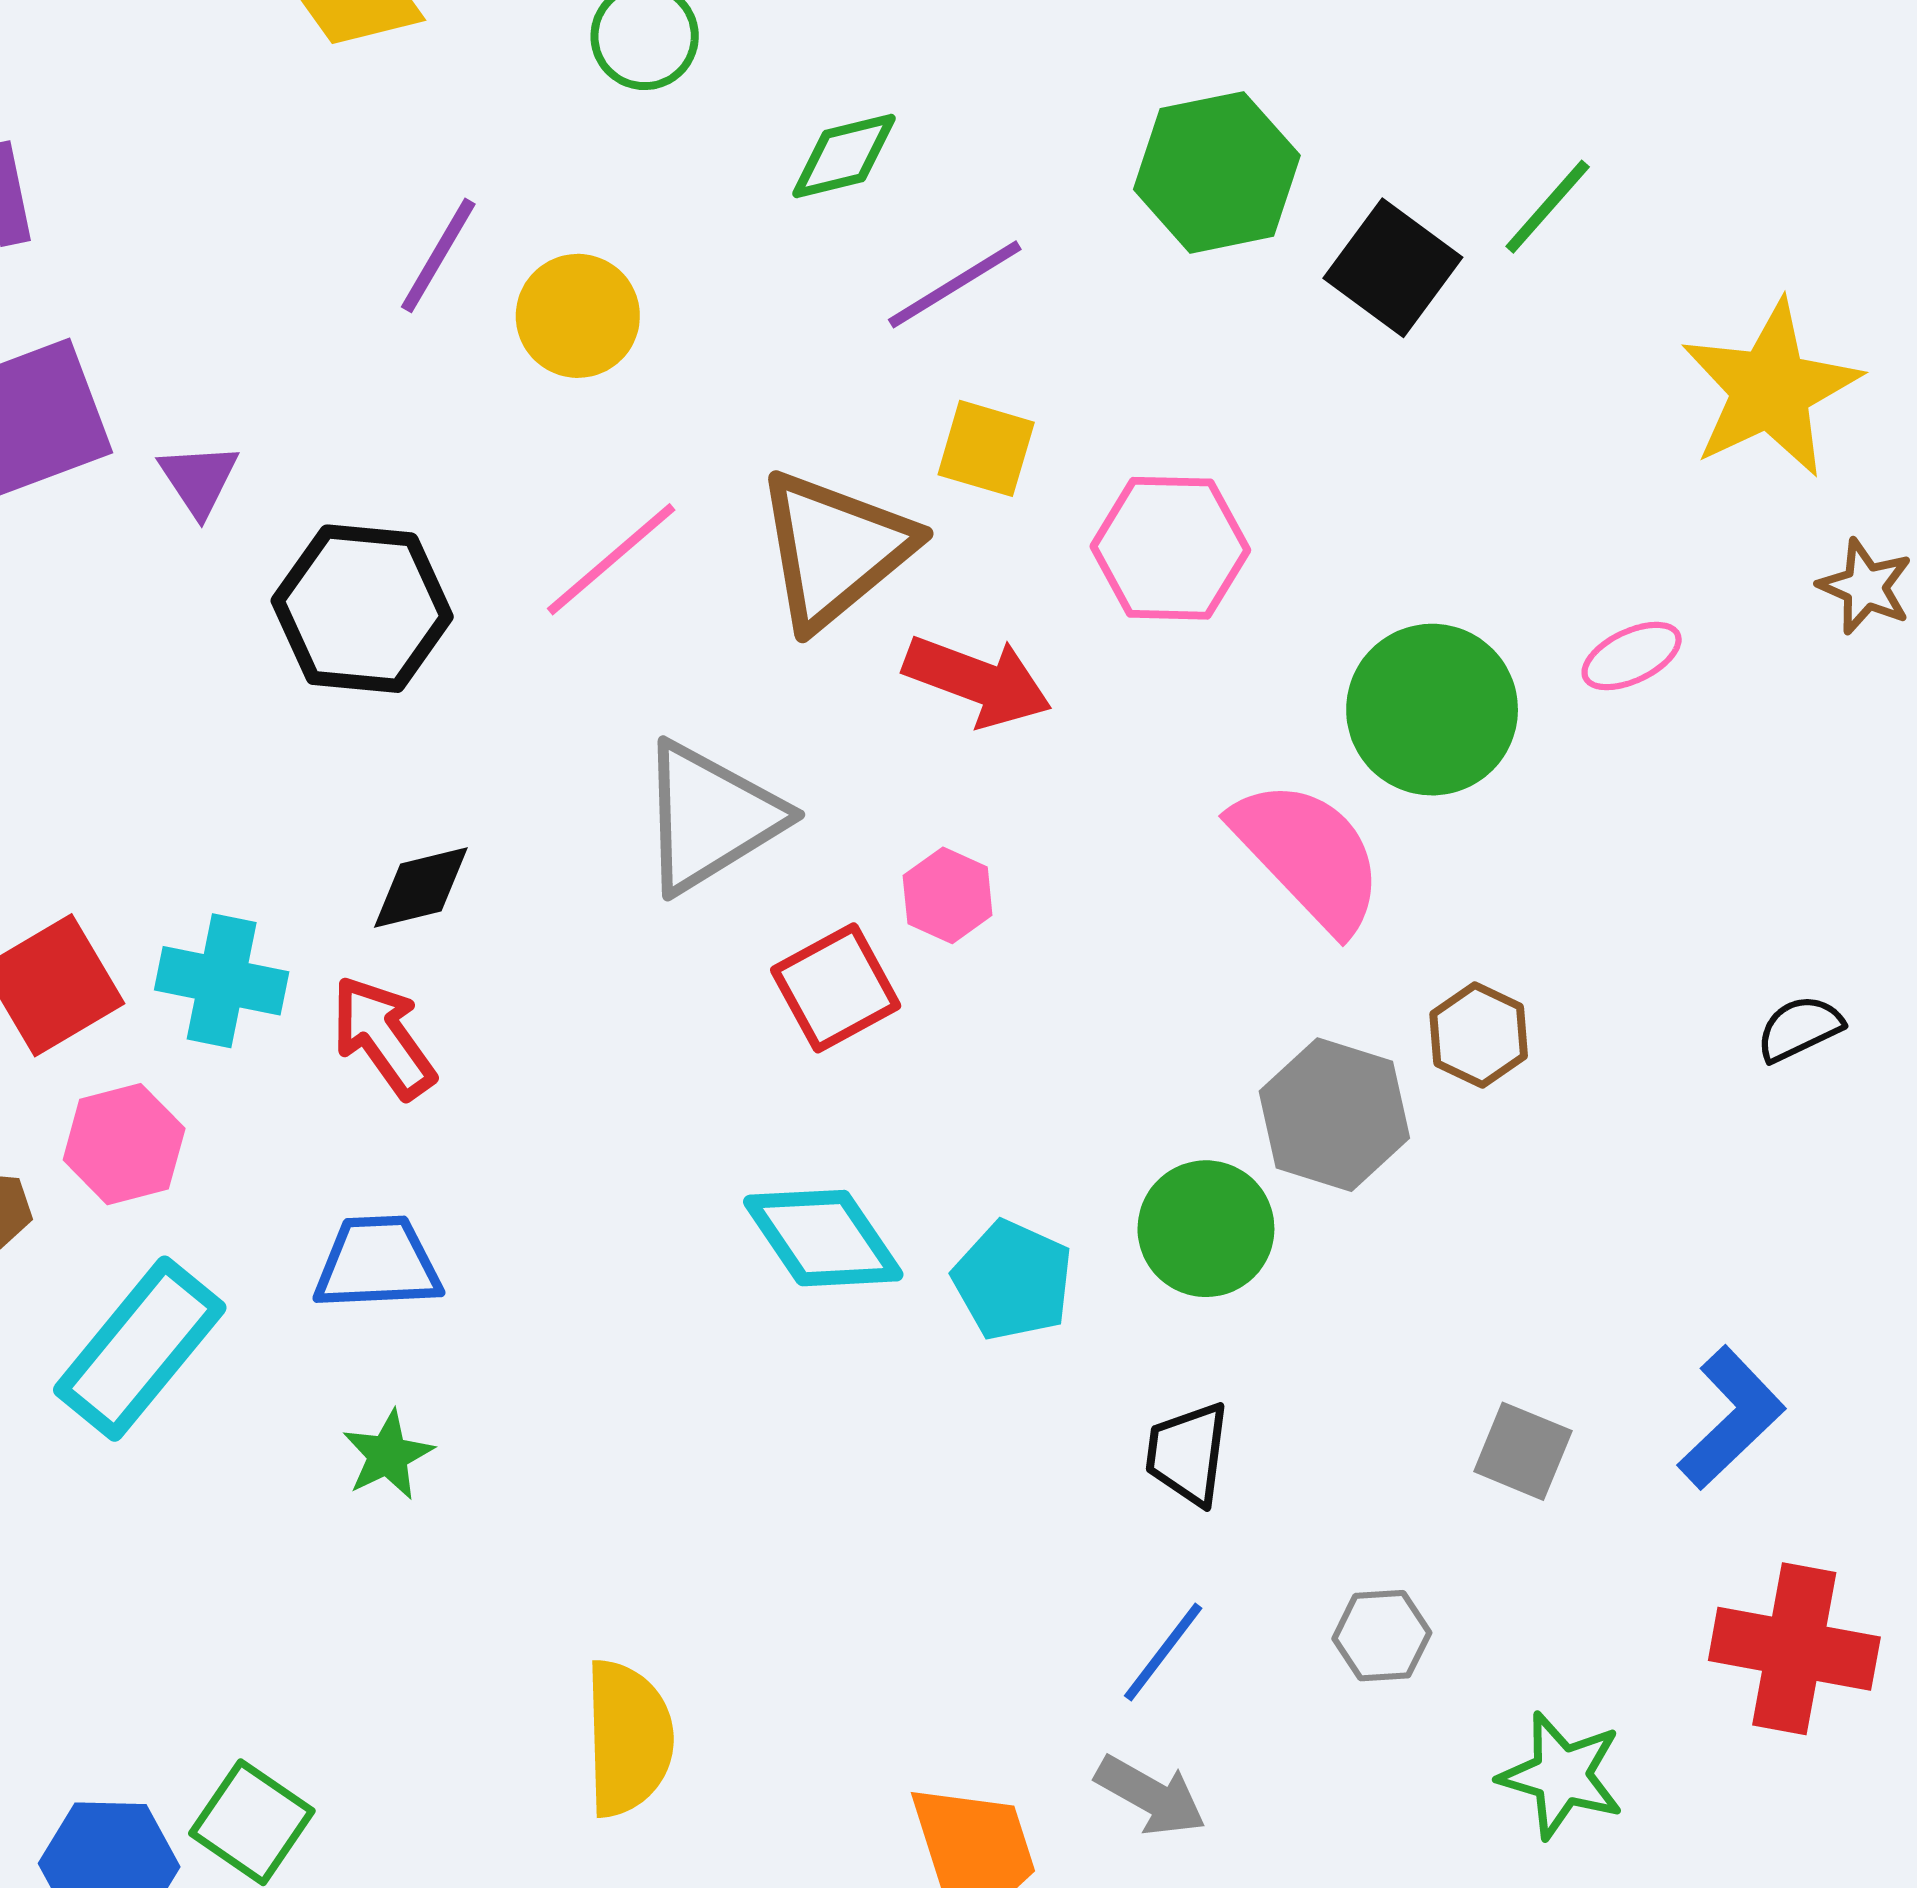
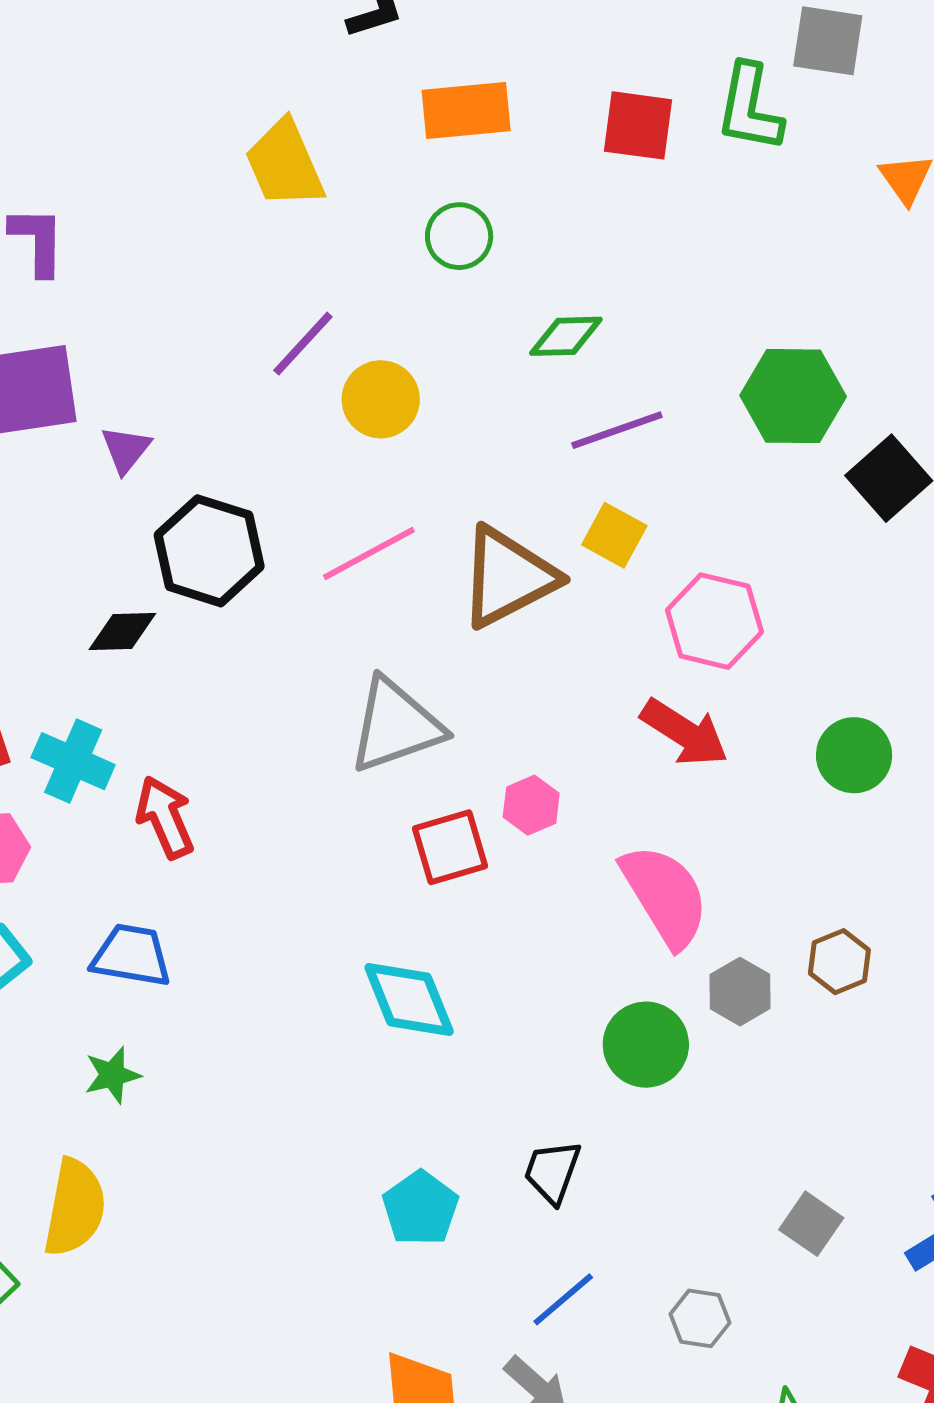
red arrow: (978, 681) -> (684, 733), moved
green circle: (1432, 710) -> (854, 755), size x0.7
pink semicircle: (1308, 855) -> (665, 896), moved
black diamond: (421, 887) -> (122, 631), moved
gray hexagon: (1334, 1115) -> (740, 992), size x0.7
cyan pentagon: (1013, 1280) -> (420, 1208), moved
black trapezoid: (1188, 1454) -> (552, 1172), moved
yellow semicircle: (628, 1738) -> (75, 1208), moved

